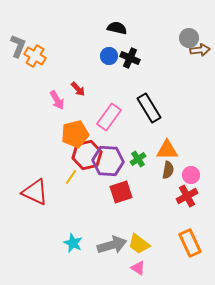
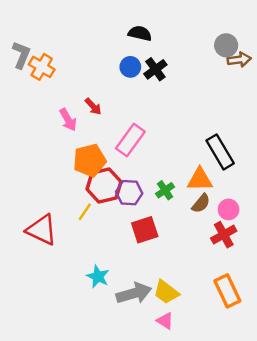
black cross: (130, 58) -> (155, 69), turned 30
black rectangle: (149, 108) -> (220, 152), moved
purple hexagon: (108, 161) -> (129, 193), size x0.7
brown semicircle: (168, 170) -> (201, 203), turned 30
cyan star: (73, 243) -> (98, 277), moved

